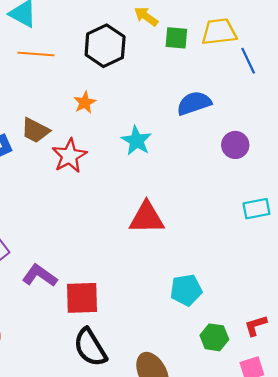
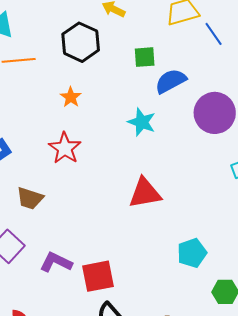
green square: (176, 38) -> (145, 57), moved
brown trapezoid: (35, 130) -> (30, 198), moved
cyan star: (136, 141) -> (142, 122), moved
purple circle: (235, 145) -> (215, 113), size x1.6

